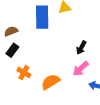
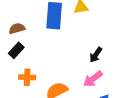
orange cross: (24, 73) -> (27, 77), turned -32

